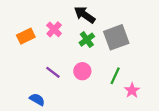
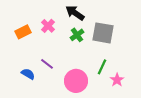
gray square: (116, 37) -> (103, 33), turned 30
pink circle: (82, 71) -> (76, 81), moved, size x1.5
blue semicircle: (37, 99) -> (28, 74), moved

